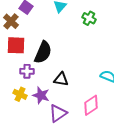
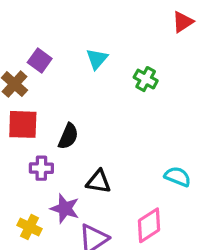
black semicircle: (43, 52) -> (68, 136), size x0.7
yellow cross: (20, 94) -> (30, 227), moved

